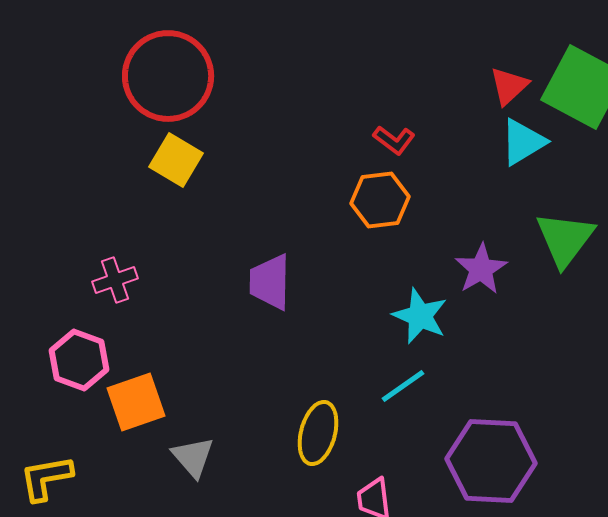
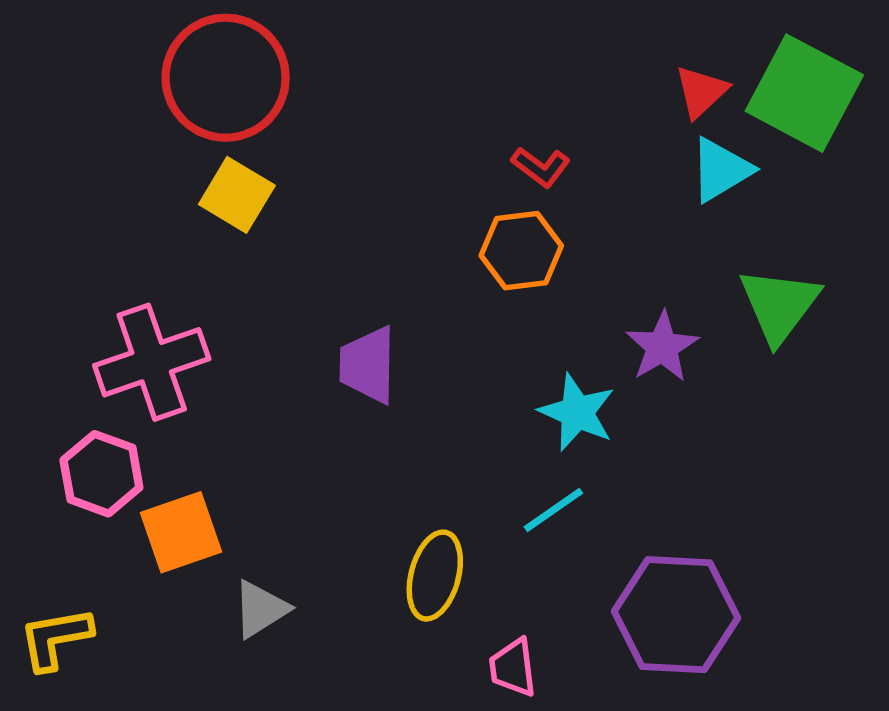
pink cross: (115, 280) -> (152, 362), size x1.8
gray triangle: (193, 457) -> (260, 609), turned 39

